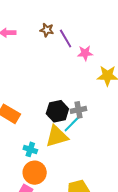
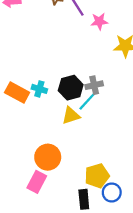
yellow triangle: (57, 136) -> (71, 116), size x0.7
cyan cross: (30, 149) -> (39, 89), moved

